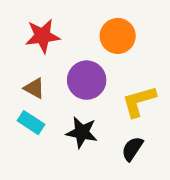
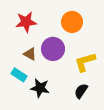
brown triangle: (34, 88) -> (30, 54), moved
black star: (82, 132) -> (40, 88), moved

